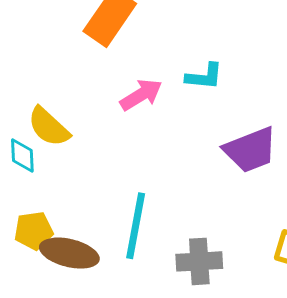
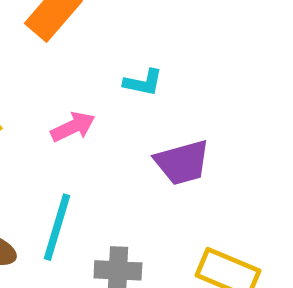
pink arrow: (141, 95) -> (73, 127), moved

